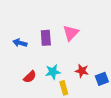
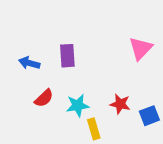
pink triangle: (71, 33) -> (141, 48), moved
red semicircle: (30, 77) -> (44, 98), moved

